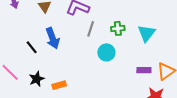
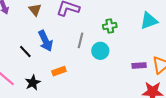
gray line: (91, 29) -> (80, 40), moved
cyan triangle: (146, 33) -> (149, 21), moved, turned 36
orange rectangle: (59, 85) -> (59, 71), moved

